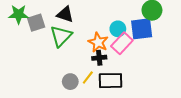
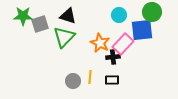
cyan circle: (118, 29) -> (119, 15), moved
black cross: (99, 58) -> (113, 57), moved
yellow line: (88, 77) -> (90, 77), turned -32
black rectangle: (111, 81) -> (112, 80), size x0.6

